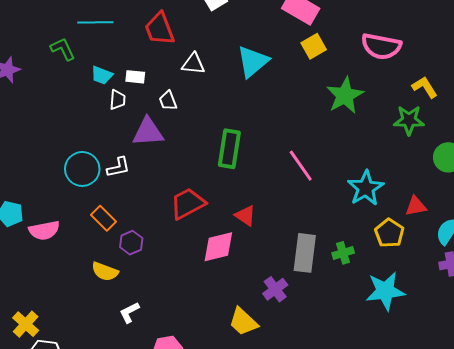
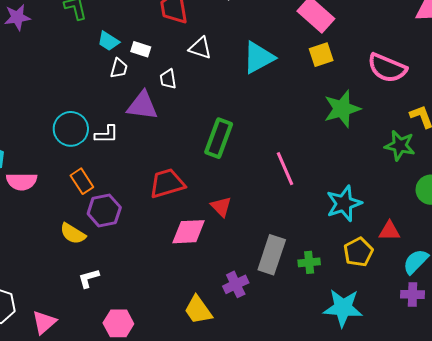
purple hexagon: (131, 243) -> (104, 210), size x1.4

